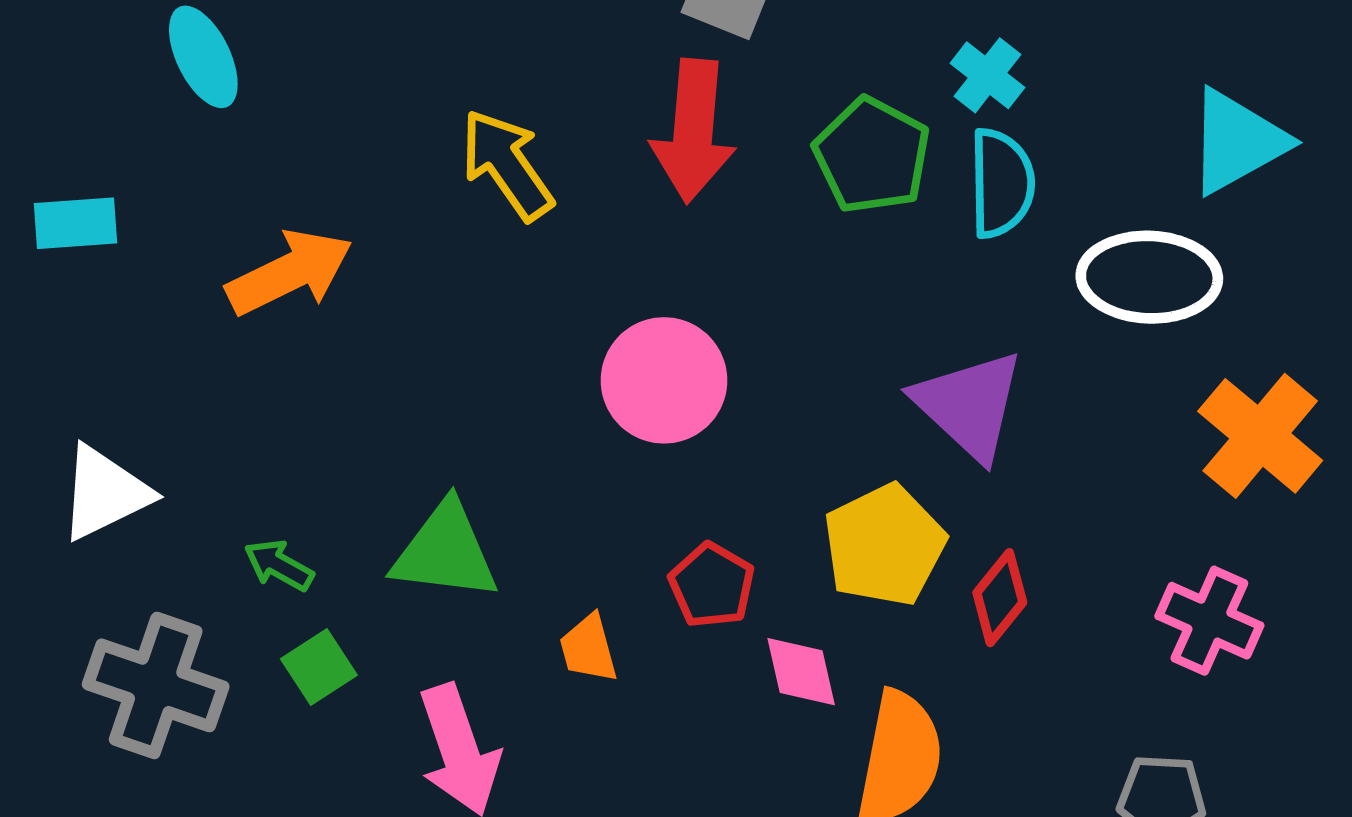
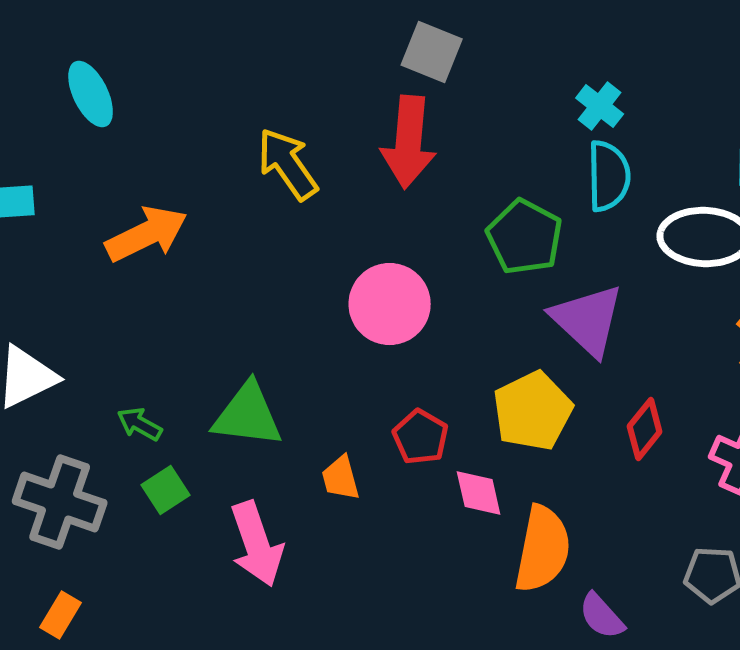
green pentagon: (872, 155) -> (525, 237), moved
red diamond: (1000, 598) -> (645, 429), moved

